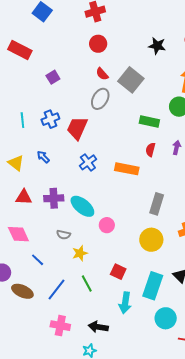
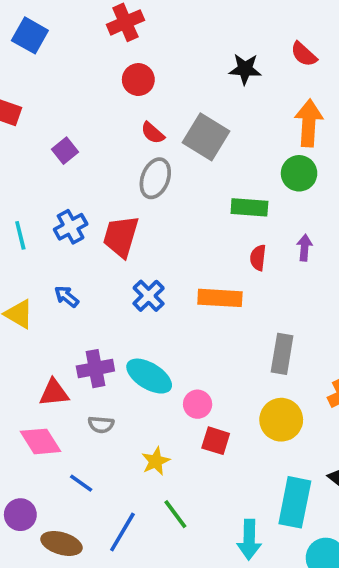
red triangle: (24, 197) -> (54, 393), moved
gray semicircle: (63, 235) -> (101, 425), moved
red square: (118, 272) -> (216, 441), moved

